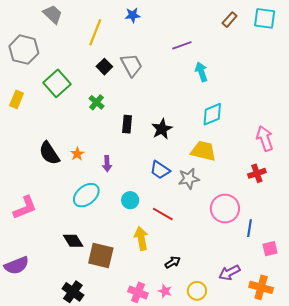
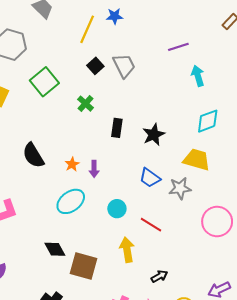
blue star: (133, 15) -> (115, 16), moved
orange star: (77, 154) -> (72, 164), moved

